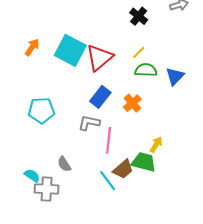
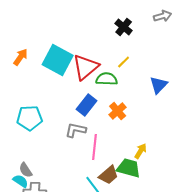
green semicircle: (146, 70) -> (107, 79), moved
gray semicircle: (64, 164) -> (26, 170), moved

